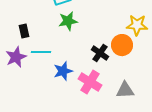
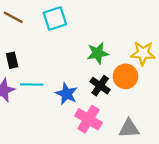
green star: (68, 21) -> (98, 53), moved
blue star: (63, 71) -> (66, 94), moved, turned -30

